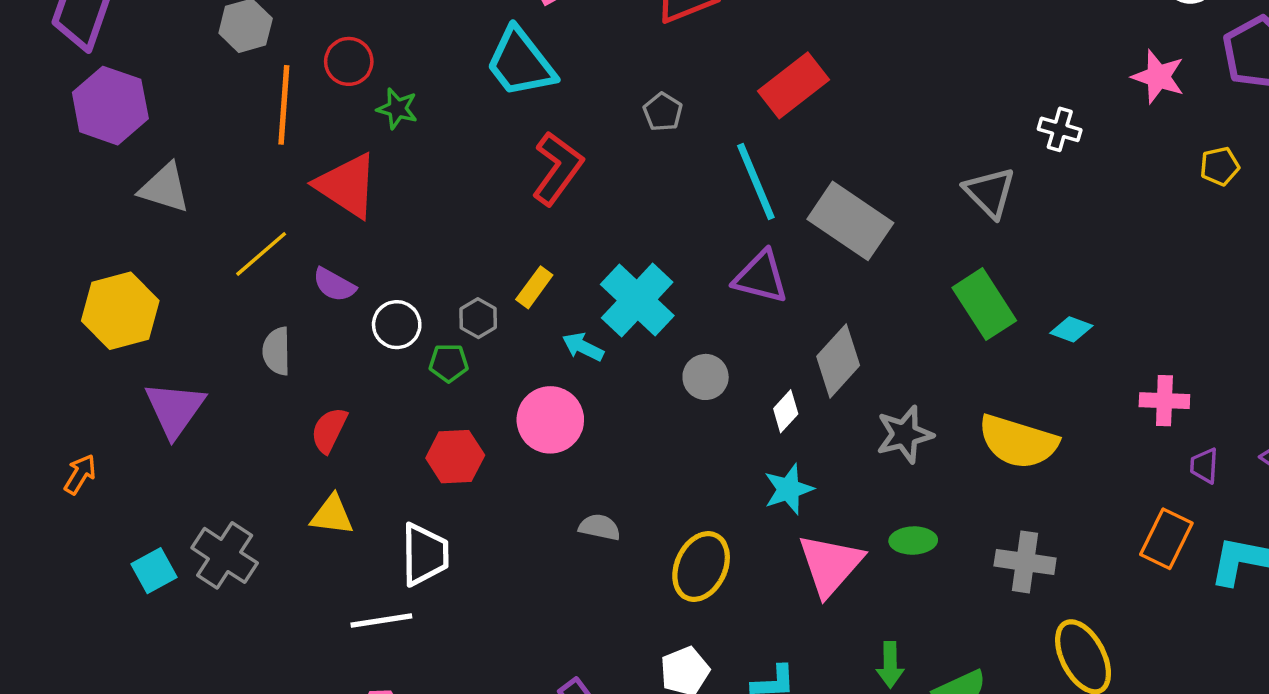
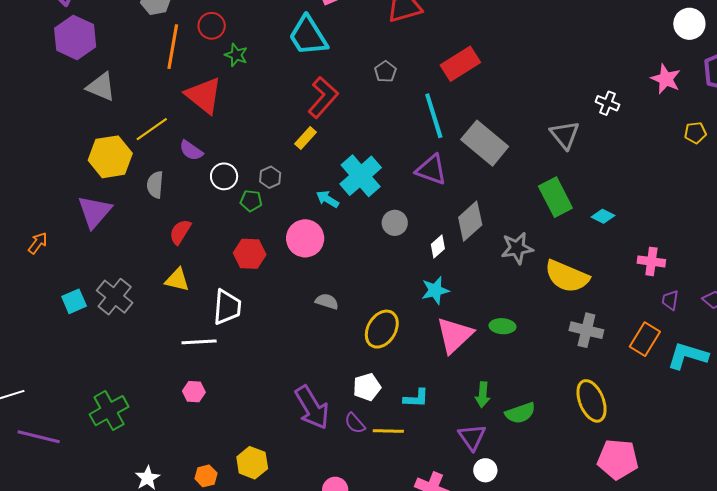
yellow rectangle: (534, 287) -> (306, 138), moved
yellow hexagon: (120, 311) -> (110, 157), moved
gray star: (905, 434) -> (517, 248), moved
gray cross: (1025, 562) -> (586, 330), moved

